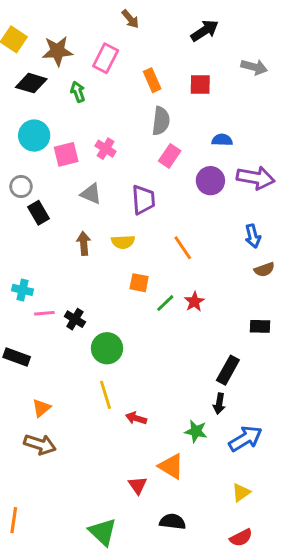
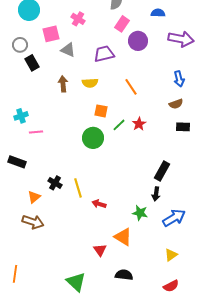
pink square: (66, 154) -> (51, 34), moved
purple circle: (210, 181) -> (138, 41), moved
purple trapezoid: (143, 200) -> (104, 54), turned -100
brown semicircle: (264, 270) -> (176, 104), moved
cyan cross: (22, 290) -> (21, 116), turned -32
black cross: (75, 319) -> (55, 183), moved
black rectangle: (260, 326) -> (183, 127), moved
green circle: (107, 348) -> (93, 138), moved

